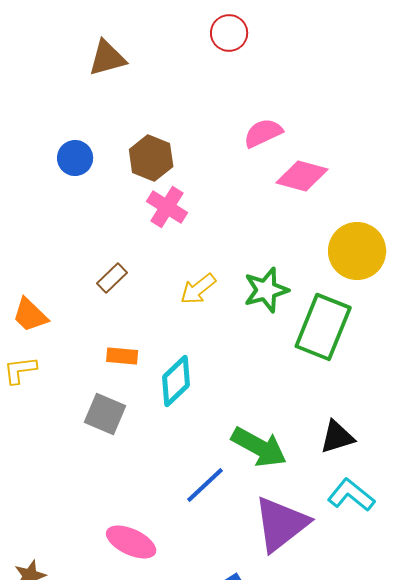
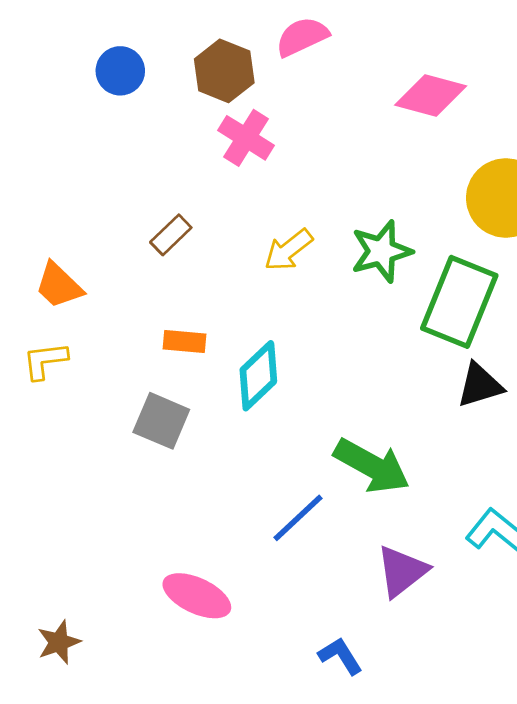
pink semicircle: (263, 133) -> (302, 37), moved
black triangle: (337, 437) -> (480, 385), moved
purple triangle: (281, 524) -> (402, 571), size x0.7

